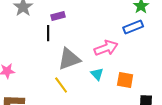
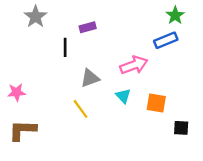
purple rectangle: (58, 16) -> (88, 27), moved
gray triangle: (69, 59) -> (90, 78), size x0.7

